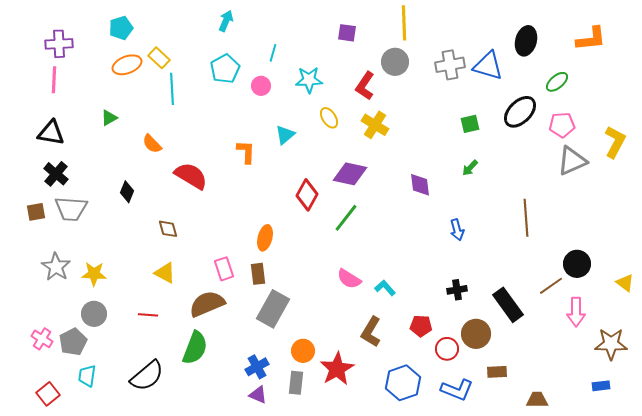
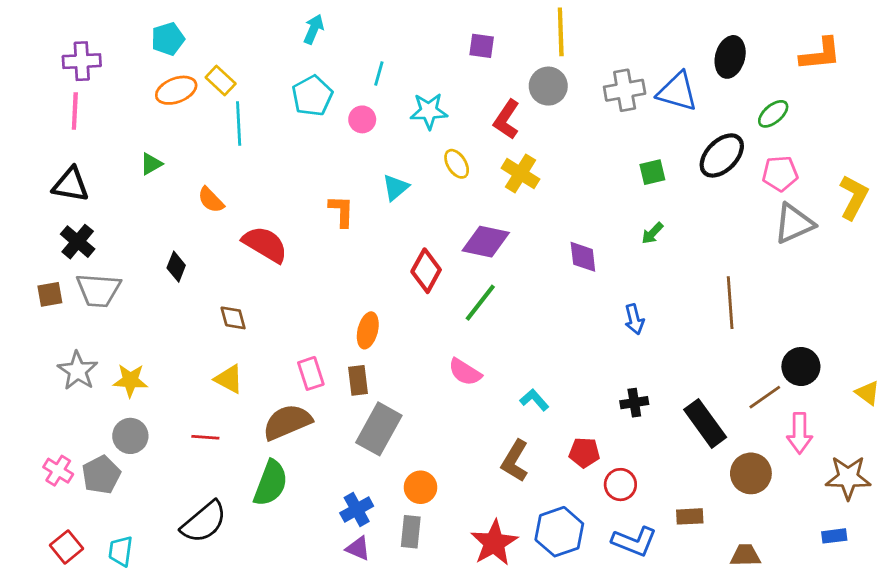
pink semicircle: (349, 279) -> (465, 372), moved
brown circle: (476, 334) -> (751, 473), moved
red star: (337, 369) -> (494, 543), moved
cyan trapezoid: (87, 376) -> (121, 551), moved

